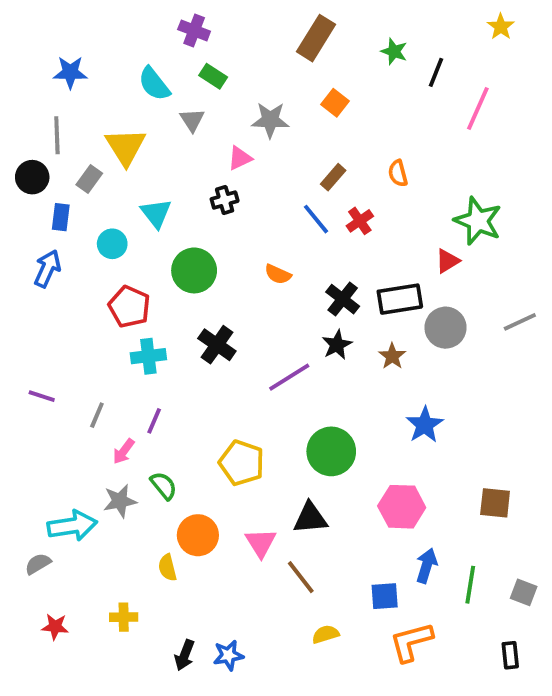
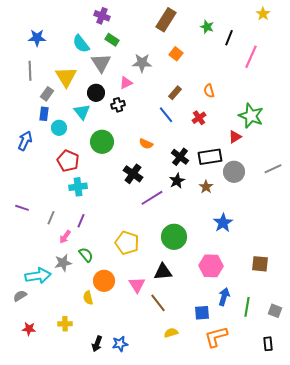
gray triangle: (192, 120) -> (101, 63), size x1.5
black circle: (32, 177) -> (96, 93), moved
blue rectangle: (61, 217) -> (44, 114), moved
red cross: (360, 221) -> (199, 118), moved
black cross: (217, 345) -> (133, 174), moved

